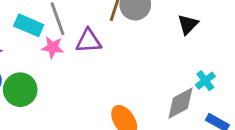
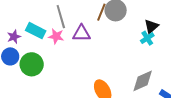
cyan rectangle: (29, 25) -> (36, 31), moved
cyan cross: (205, 81) -> (147, 38), moved

